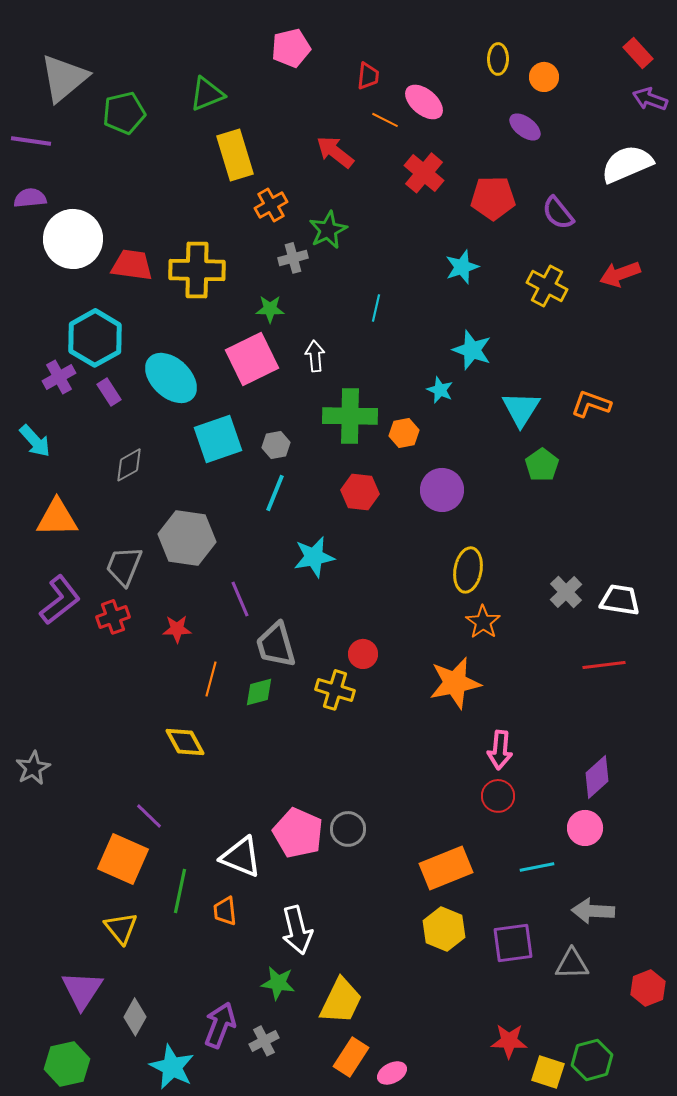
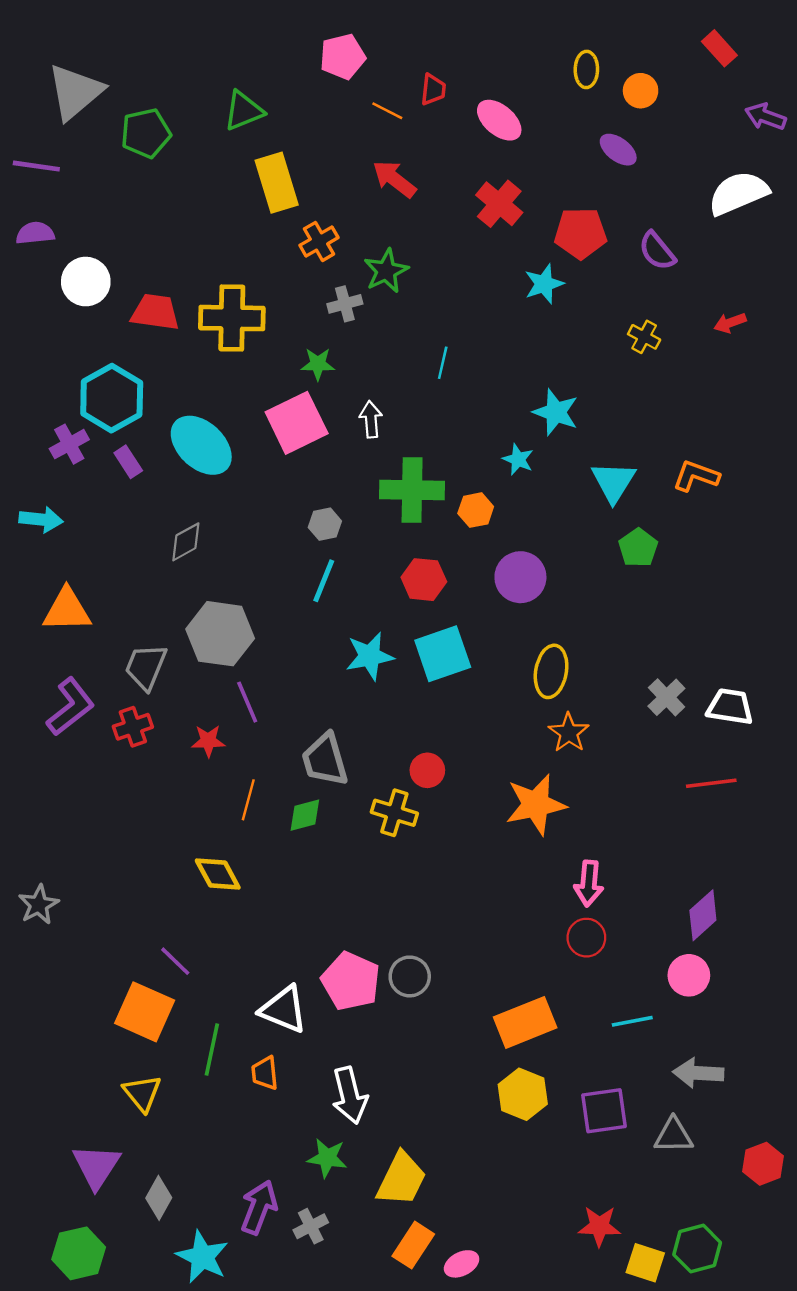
red rectangle: (638, 53) -> (719, 48), moved
orange line: (385, 120) -> (387, 111), moved
white circle: (73, 239) -> (86, 282), size x0.7
cyan star: (462, 267) -> (544, 284), moved
red arrow: (620, 274) -> (730, 323), size x0.7
yellow cross: (547, 286) -> (644, 337), size x0.7
cyan square: (218, 439) -> (443, 654), moved
cyan arrow: (35, 441) -> (41, 519), turned -42
gray diamond: (129, 465) -> (186, 542), moved
purple line: (240, 599) -> (247, 702), moved

